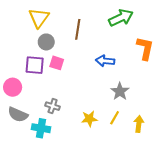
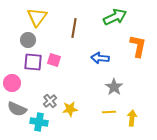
gray circle: (46, 42) -> (28, 40), moved
gray cross: (53, 106) -> (50, 101), turned 32
yellow line: (115, 118) -> (109, 112), turned 56
yellow star: (89, 119) -> (70, 109), moved

